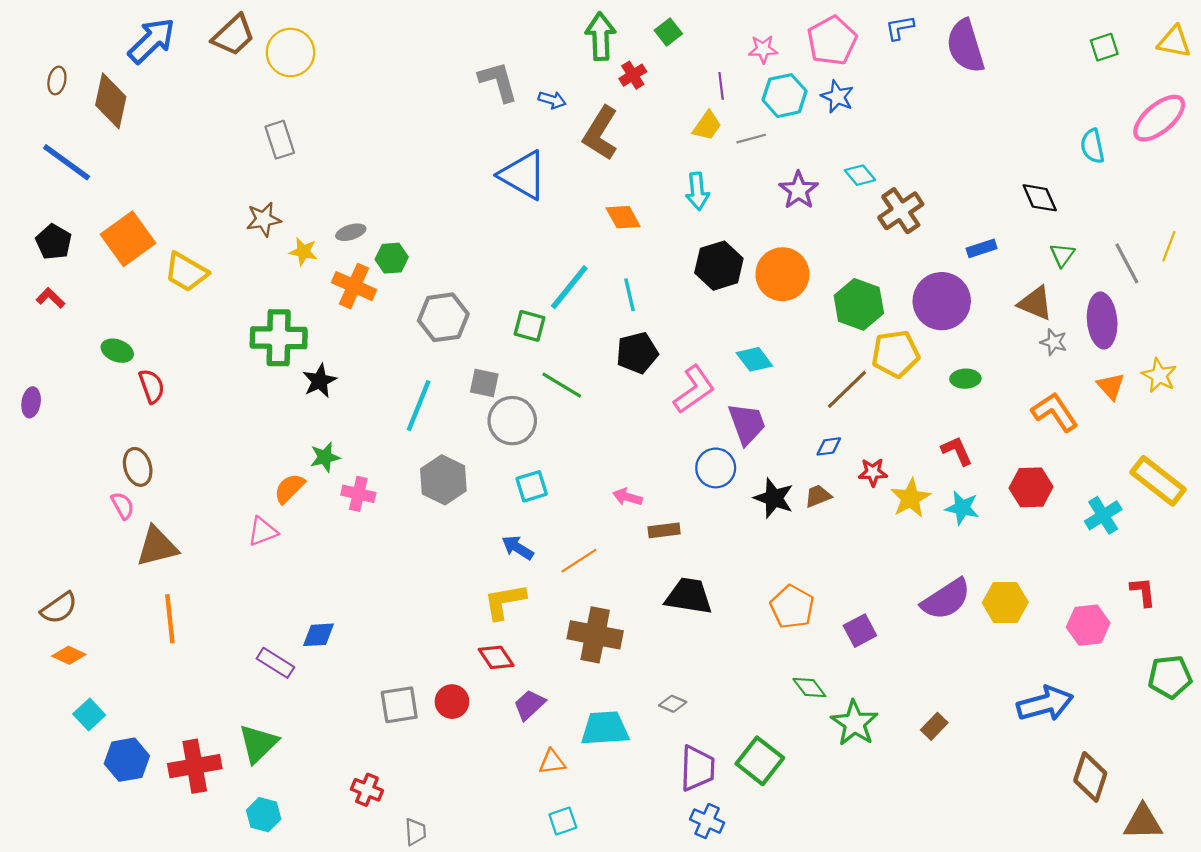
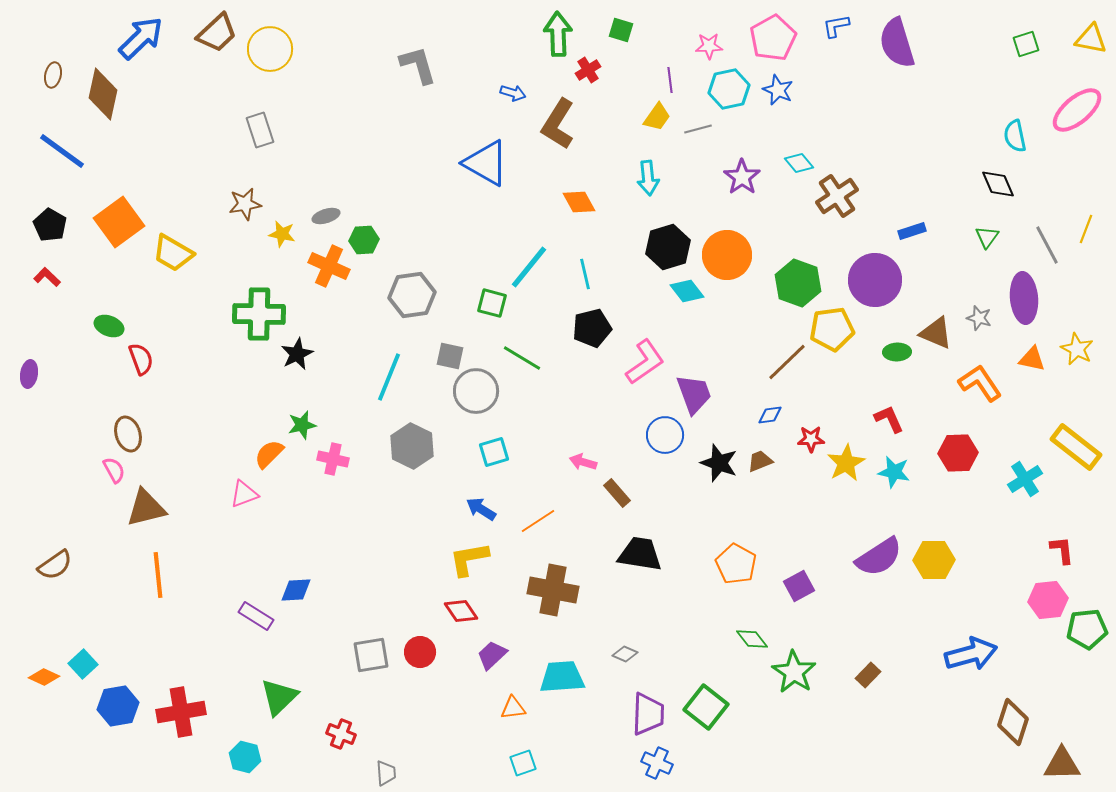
green square: (668, 32) -> (621, 30), turned -35
gray L-shape: (498, 82) -> (418, 65), moved
black diamond: (1040, 198) -> (998, 184), moved
brown triangle: (1035, 303) -> (936, 333), moved
cyan diamond: (754, 359) -> (687, 291), moved
orange triangle: (1111, 386) -> (1032, 359), turned -36
brown rectangle: (664, 530) -> (617, 493), turned 56
pink hexagon: (1088, 625) -> (1048, 600), moved
orange diamond: (69, 655) -> (44, 677), moved
green triangle: (258, 744) -> (279, 697), moved

